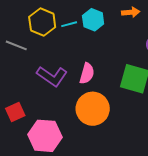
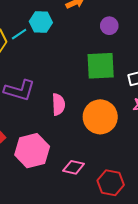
pink semicircle: (87, 73) -> (58, 104), moved
orange circle: (93, 109) -> (100, 117), moved

